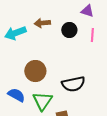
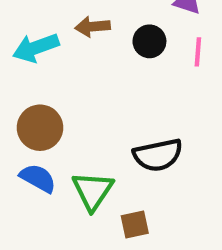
brown circle: (35, 71) -> (40, 128), moved

